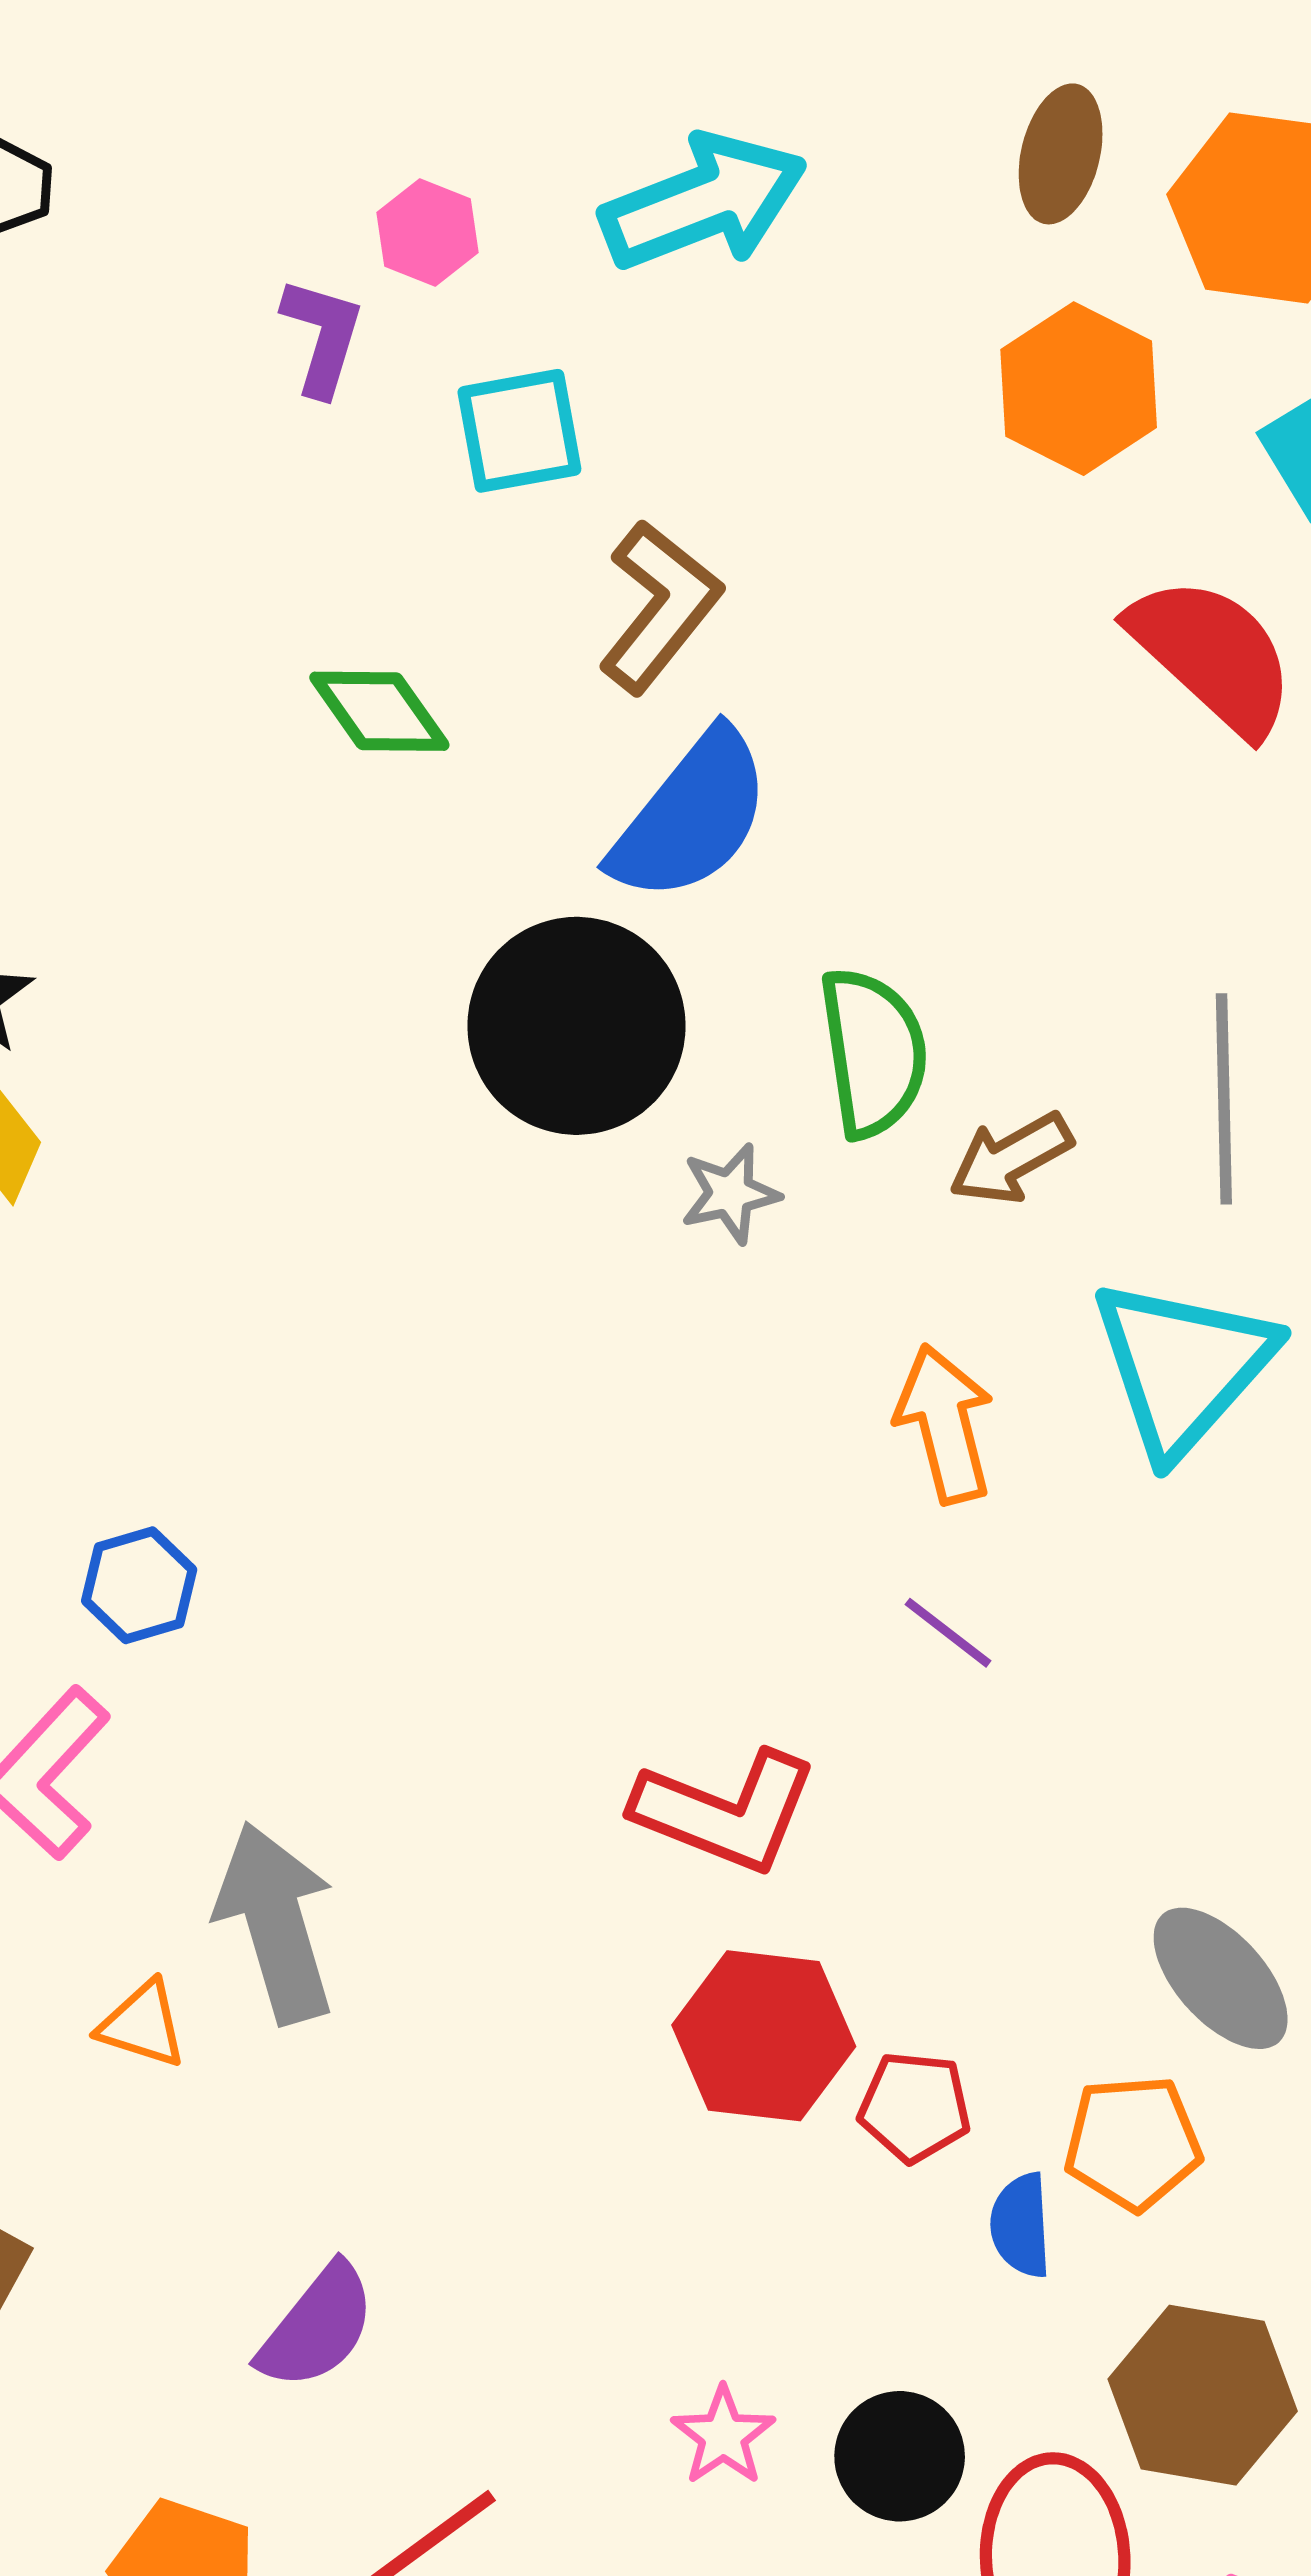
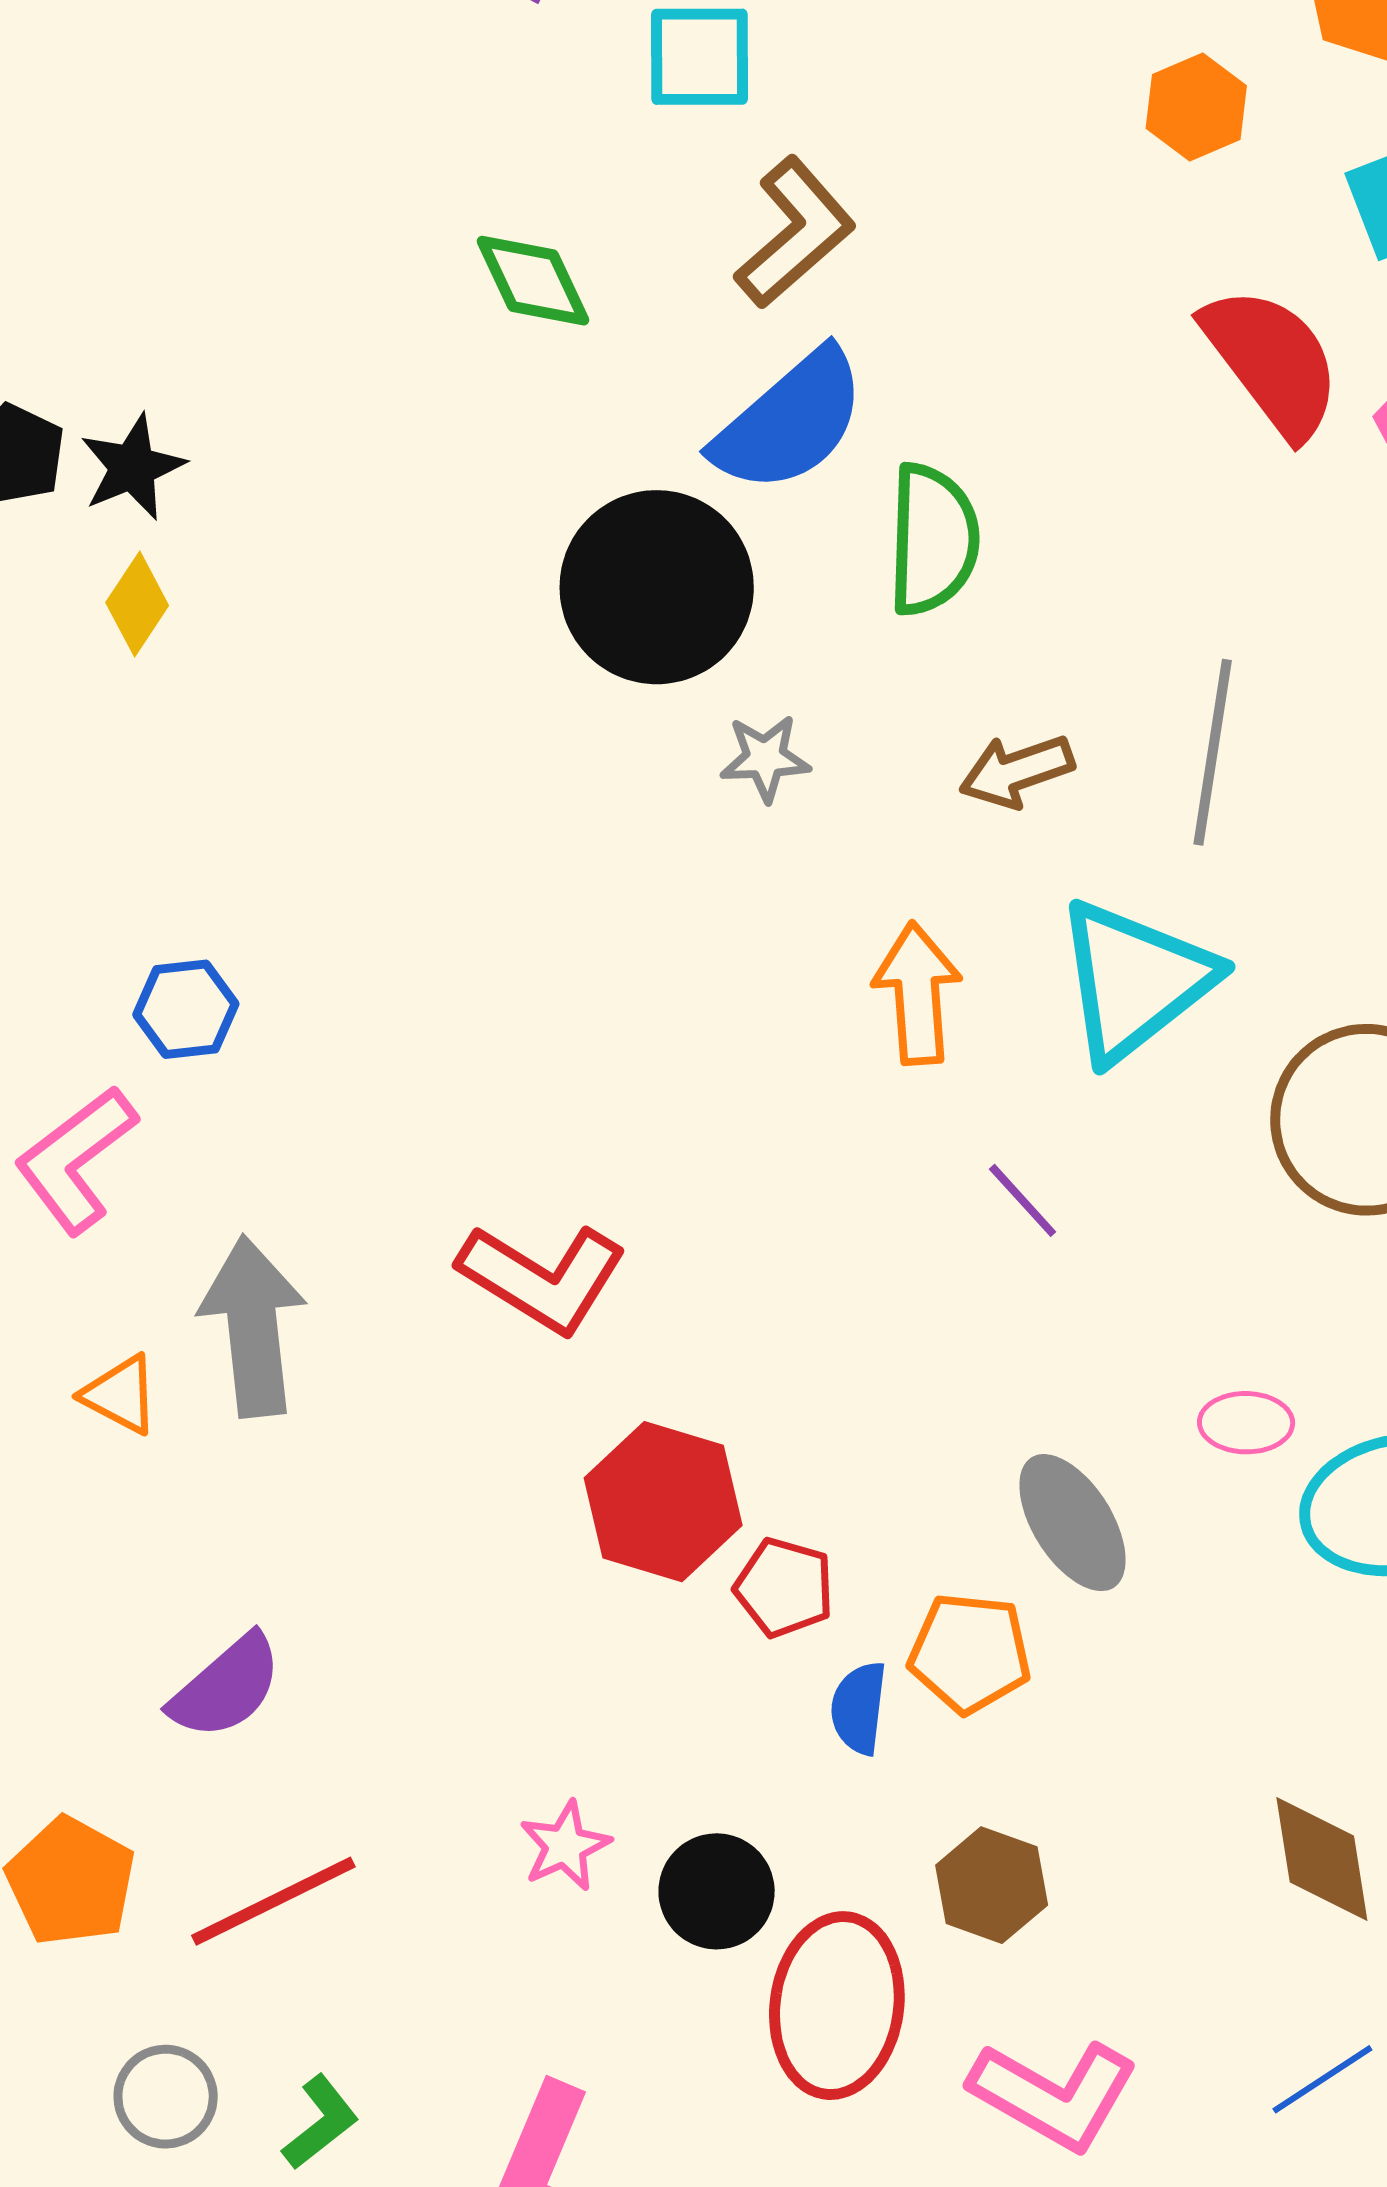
orange hexagon: (1079, 389) -> (1196, 107), size x0.7
green semicircle: (873, 1052) -> (933, 539), moved
purple line: (948, 1633) -> (1023, 1200), moved
red L-shape: (726, 1811) -> (542, 1278), moved
brown hexagon: (1203, 2395) -> (992, 1885), size x0.7

